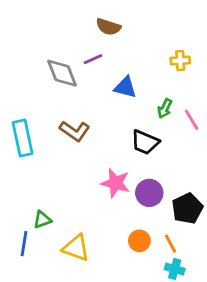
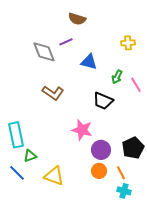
cyan rectangle: (23, 138) -> (16, 135), moved
purple circle: (149, 193) -> (101, 150), moved
blue line: (24, 244) -> (17, 173), turned -54

